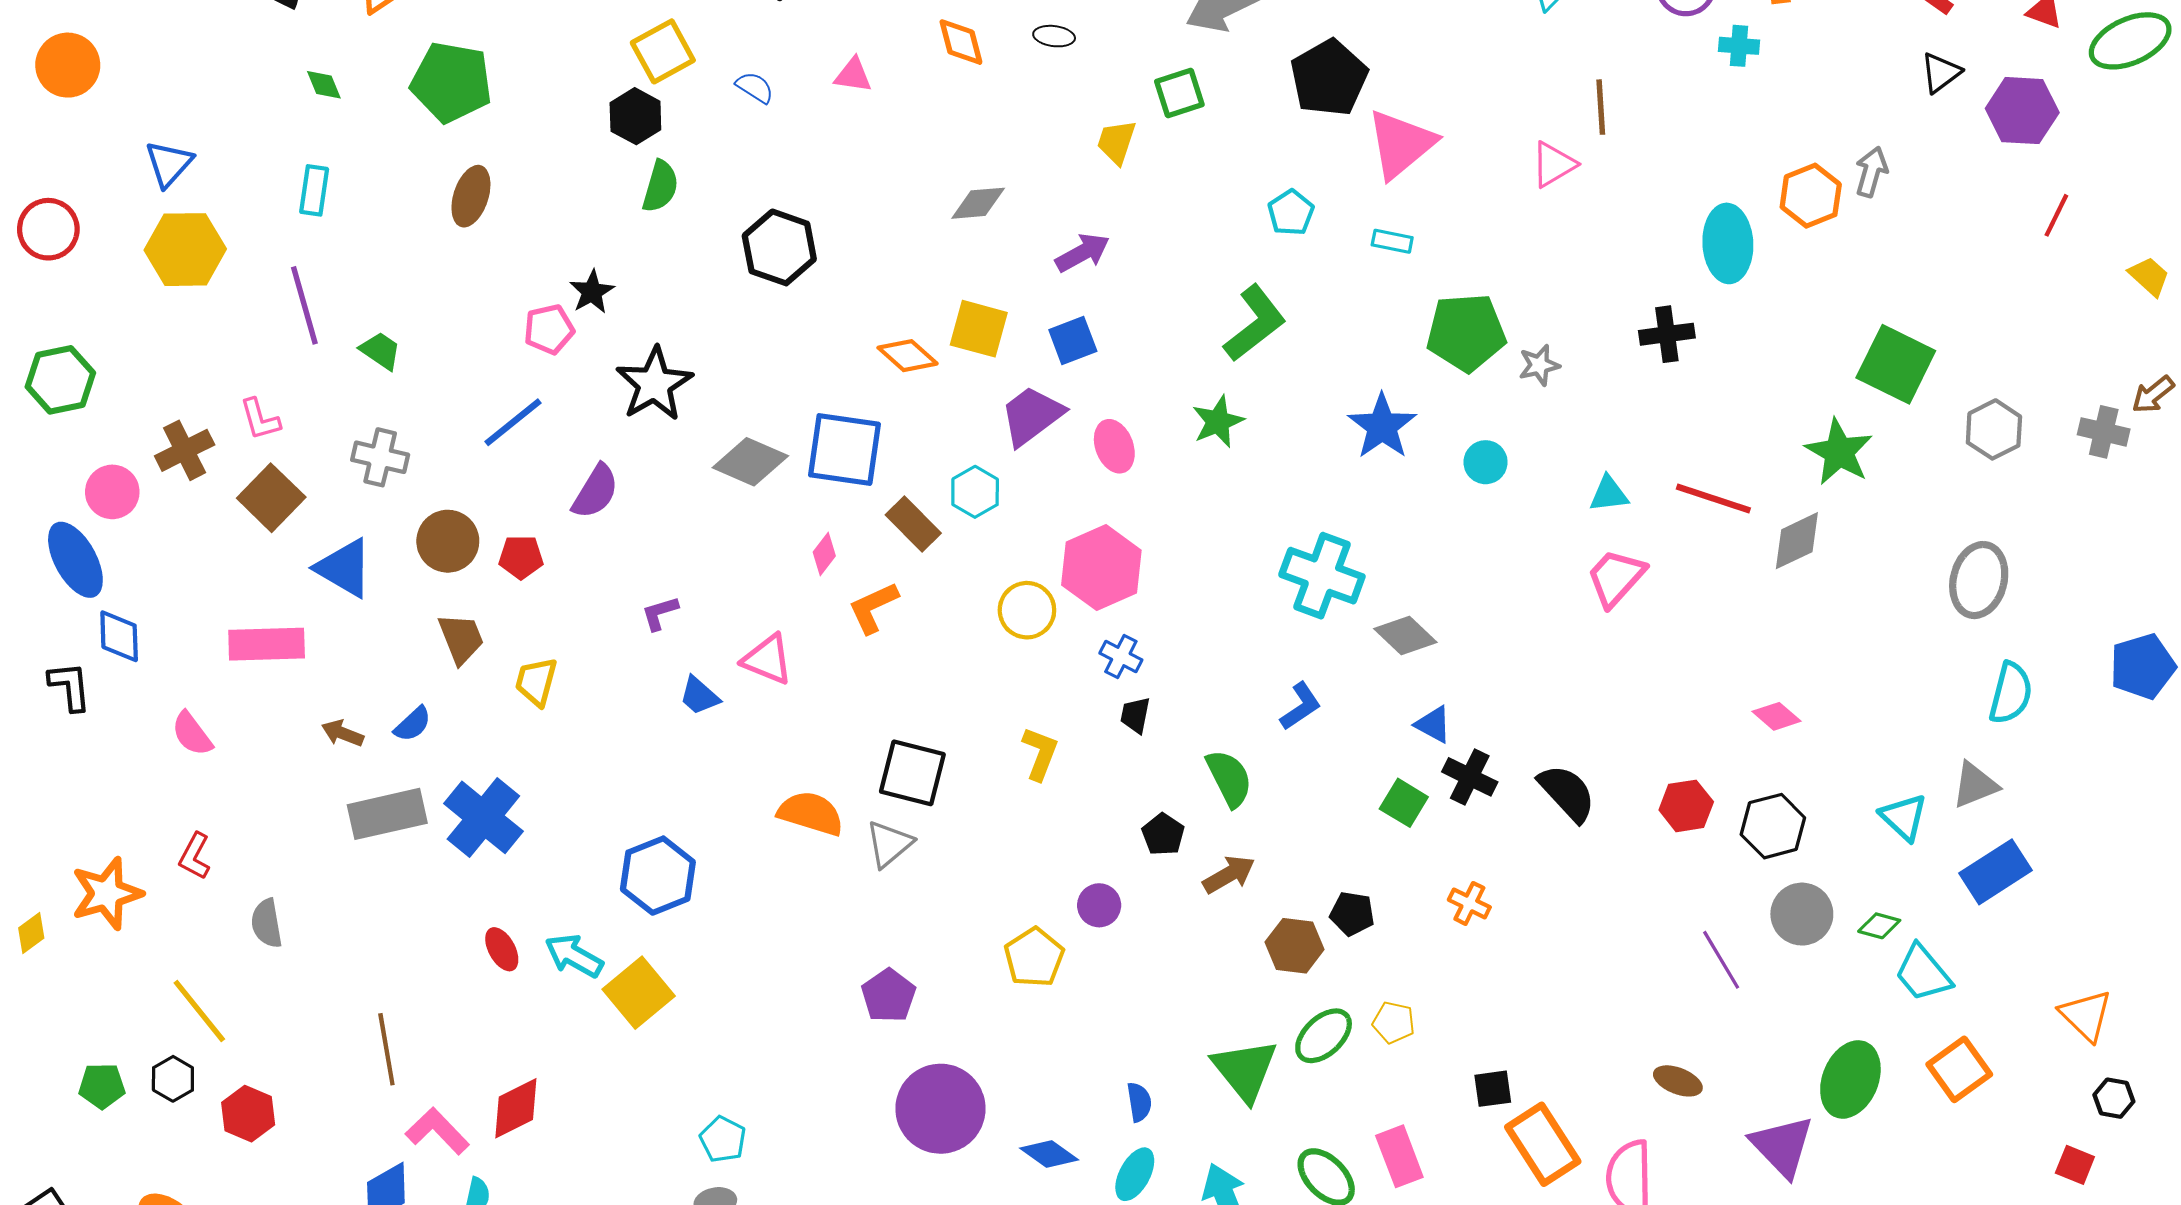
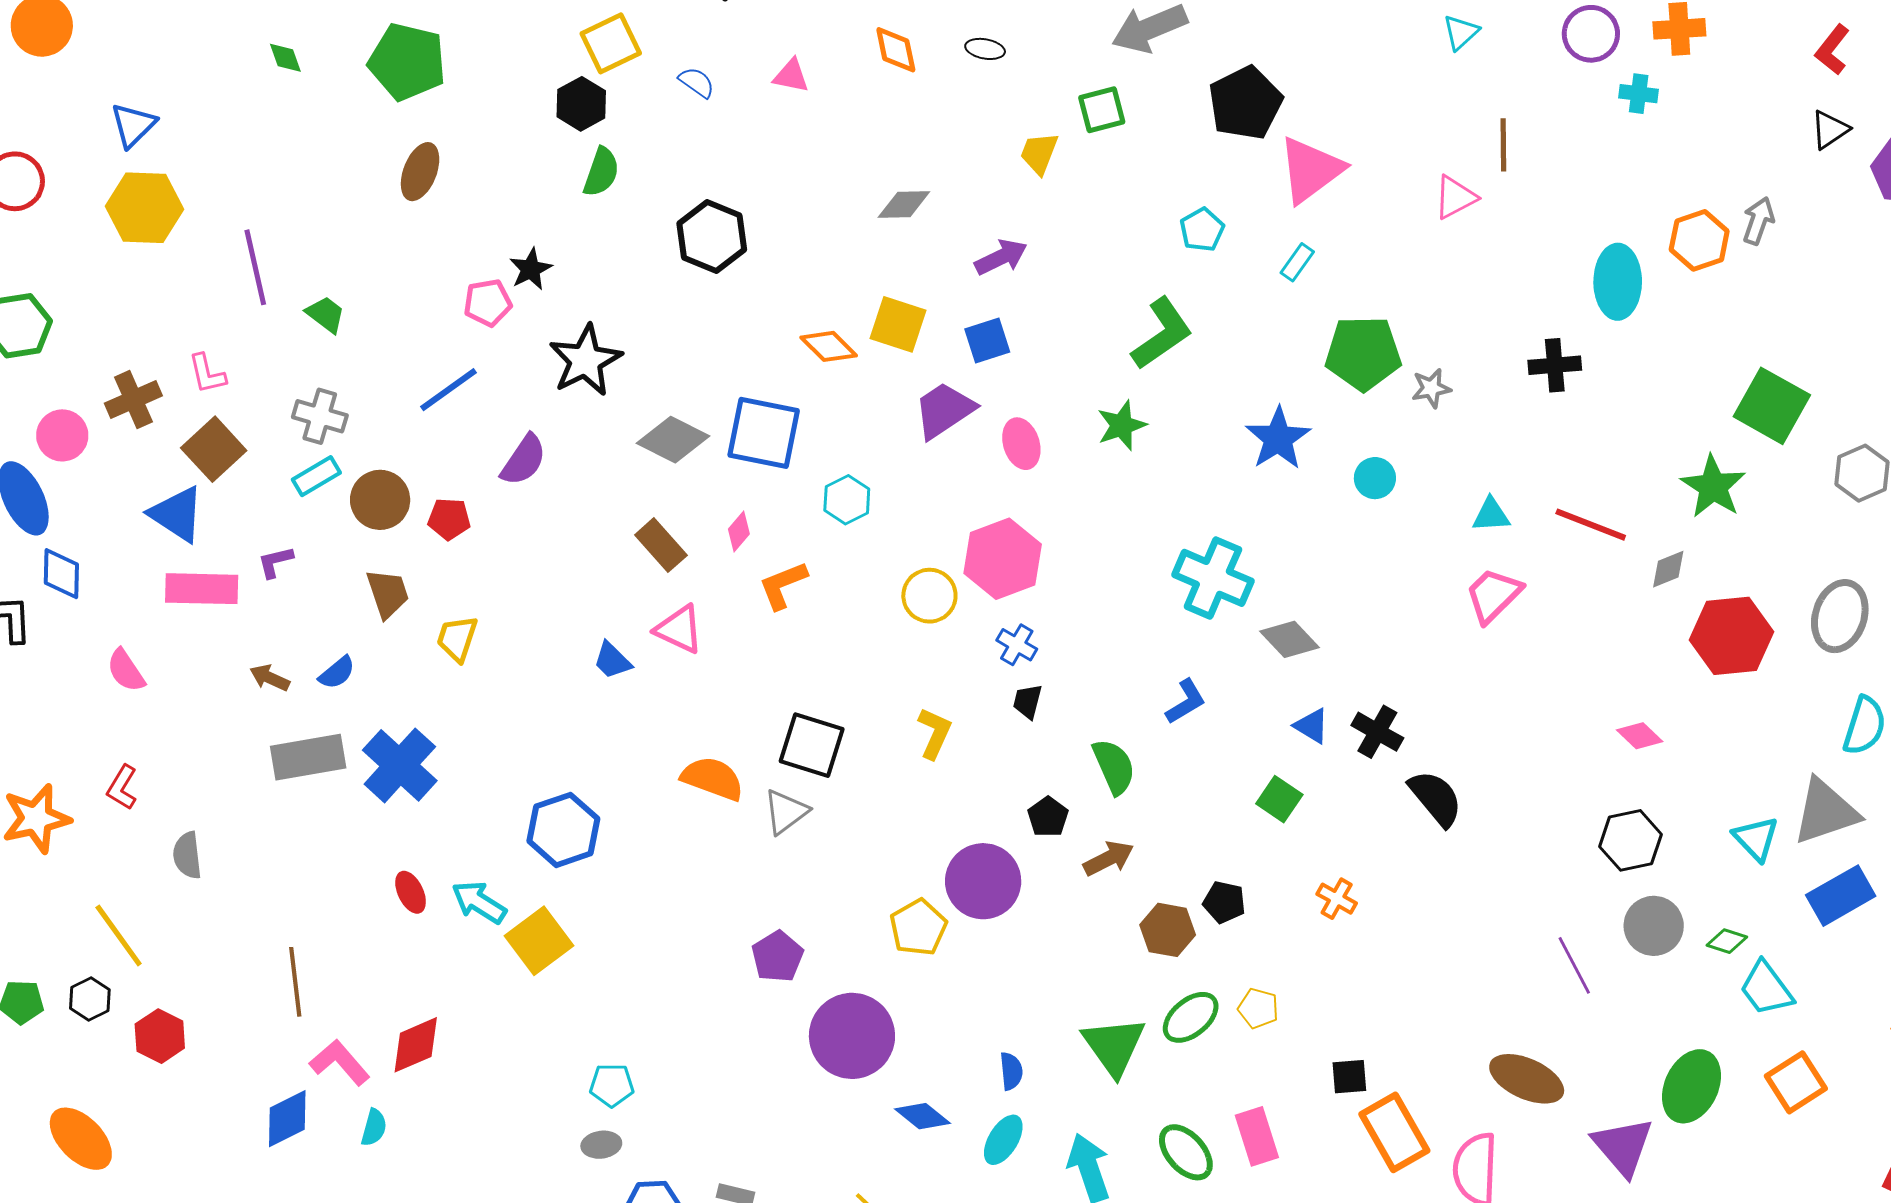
cyan rectangle: (314, 190) -> (316, 476), moved, turned 48
cyan rectangle: (1392, 241) -> (1297, 262), turned -69
cyan hexagon: (975, 492) -> (847, 500), moved
brown rectangle: (913, 524) -> (661, 545), moved
gray diamond: (1797, 541) -> (1668, 569), size x0.7
blue triangle: (344, 568) -> (177, 514), moved
purple L-shape: (660, 613) -> (275, 562), moved
black cross: (1470, 777) -> (1377, 732), moved
gray triangle: (1975, 785) -> (1826, 812), size x1.5
red hexagon: (1686, 806) -> (1731, 636), moved, size x1.6
purple circle: (1099, 905) -> (983, 881), size x1.8
brown ellipse: (1678, 1081) -> (1527, 1079), size x1.6
purple circle: (940, 1109) -> (852, 1036), moved
cyan pentagon: (723, 1139) -> (612, 1085), turned -30

